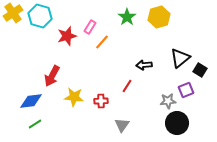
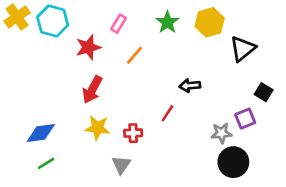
pink rectangle: (90, 27) -> (119, 24), moved
black triangle: (180, 58) -> (243, 49), moved
red arrow: (52, 76) -> (92, 90), moved
gray triangle: (122, 125) -> (121, 165), moved

